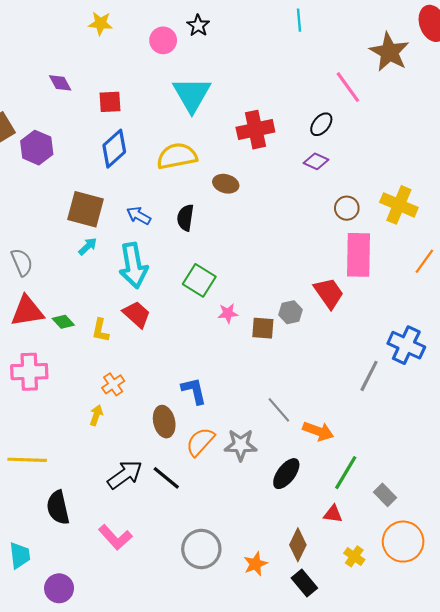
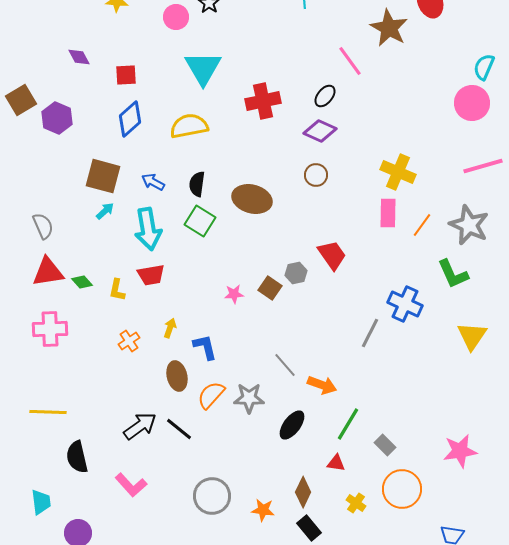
purple diamond: (316, 161) -> (320, 131), size x1.4
brown ellipse: (226, 184) -> (252, 199), moved, size x1.6
brown circle: (347, 208) -> (316, 175), moved
pink rectangle: (358, 255) -> (388, 213), moved, size x0.7
green square: (199, 280) -> (200, 221), moved
pink star: (228, 313) -> (234, 294), moved
red trapezoid: (137, 314) -> (151, 275), turned 128
brown square: (263, 328) -> (270, 288), turned 30
yellow arrow: (96, 415) -> (170, 328), moved
orange star: (255, 564) -> (263, 510), turned 30

